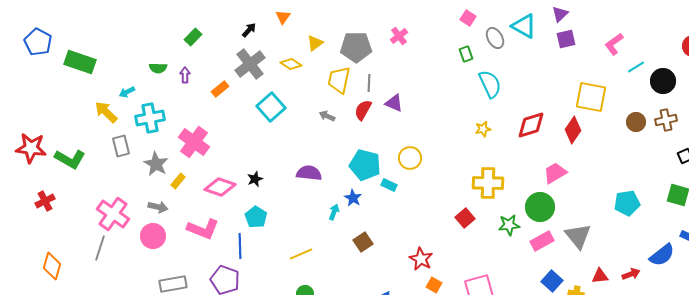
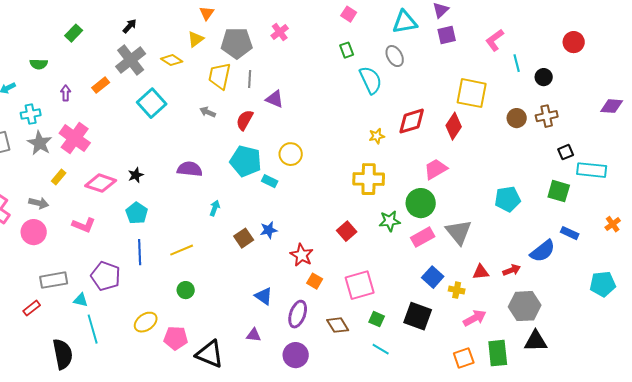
orange triangle: (283, 17) -> (207, 13), moved
cyan triangle: (524, 26) -> (405, 22), turned -40
gray ellipse: (495, 38) -> (395, 56), moved
cyan line: (636, 67) -> (517, 63), turned -72
purple arrow: (185, 75) -> (66, 93), moved
black circle: (663, 81) -> (544, 77), size x0.7
red semicircle: (363, 110) -> (245, 120), moved
cyan cross: (150, 118) -> (31, 114), size x0.7
yellow star: (483, 129) -> (377, 136), moved
gray star: (156, 164) -> (40, 143), moved
blue star: (353, 198) -> (269, 230), moved, turned 30
red square: (465, 218) -> (347, 231), moved
pink L-shape: (203, 229) -> (84, 225), size x0.7
blue line: (240, 246) -> (140, 252), moved

